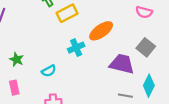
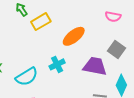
cyan cross: (76, 48) -> (57, 64), moved
cyan semicircle: (49, 71) -> (27, 77), size x1.6

